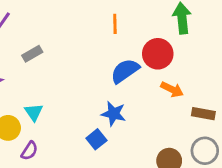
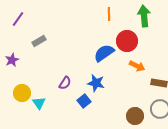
orange line: (115, 24) -> (109, 14), moved
cyan triangle: (34, 112) -> (39, 103), moved
purple semicircle: (29, 151) -> (65, 83), moved

